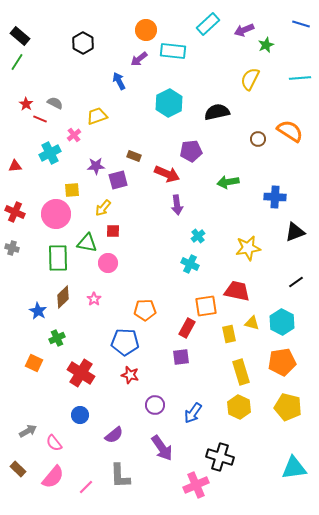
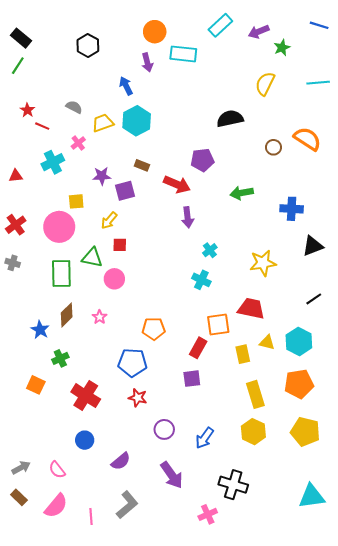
purple arrow: (139, 59) -> (147, 62), turned -66
gray semicircle: (55, 103) -> (74, 107), moved
cyan hexagon: (169, 103) -> (137, 121), moved
red cross: (15, 212) -> (16, 225), turned 30
gray arrow: (28, 431) -> (21, 468), moved
gray L-shape: (120, 476) -> (127, 505), turned -128
pink cross: (196, 485) -> (208, 514), size x0.7
pink line: (86, 487) -> (91, 516), turned -49

